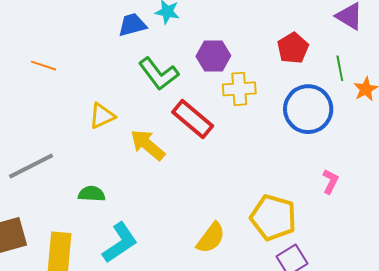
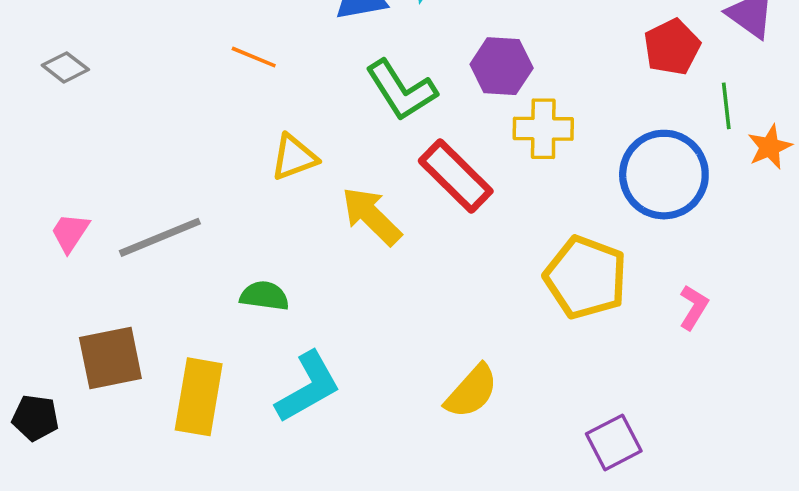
red pentagon: (293, 48) -> (672, 47), moved
orange line: (43, 66) -> (254, 57), moved
yellow pentagon: (273, 217) -> (586, 277), moved

